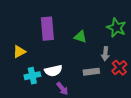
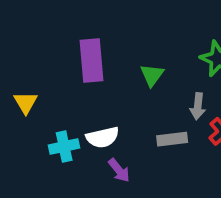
green triangle: (80, 37) -> (152, 75), turned 48
yellow triangle: (19, 52) -> (26, 103), moved, turned -32

